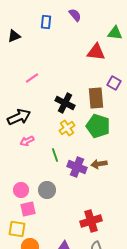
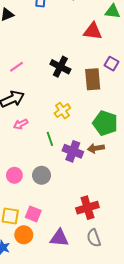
pink line: (32, 78) -> (16, 67), moved
black cross: (65, 103) -> (60, 67), moved
green pentagon: (98, 126) -> (105, 123), moved
pink square: (28, 209) -> (33, 214), moved, turned 35

